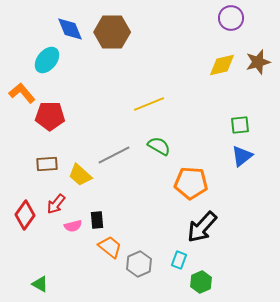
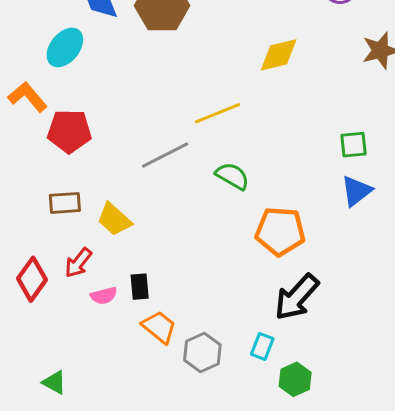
yellow diamond: (222, 65) -> (279, 55), moved
gray line: (114, 155) -> (165, 155), moved

